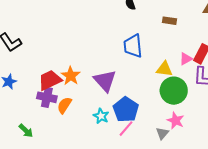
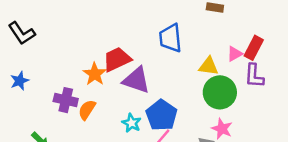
red trapezoid: (50, 80) -> (117, 59), moved
purple triangle: (105, 81) -> (136, 80), turned -30

